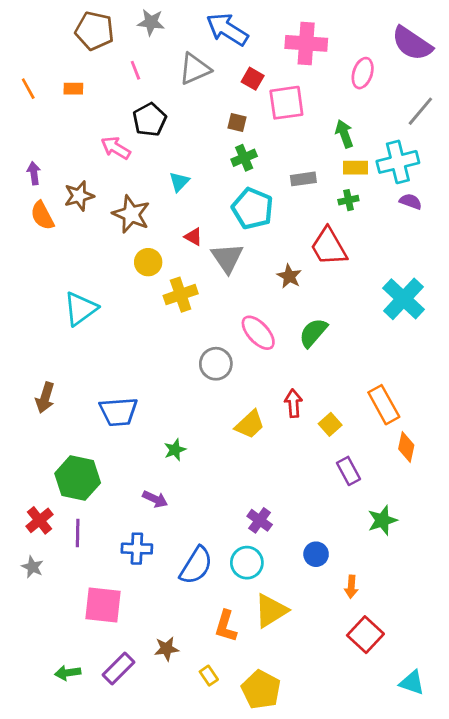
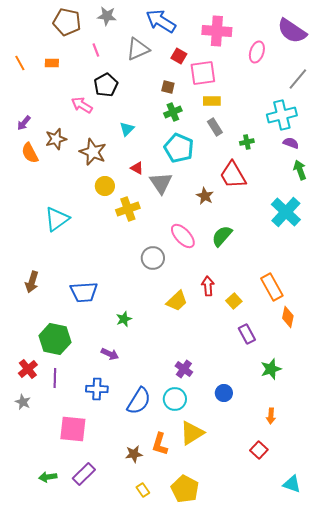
green arrow: (344, 134) -> (300, 170), moved
yellow rectangle: (356, 168) -> (212, 101), moved
purple arrow: (34, 173) -> (24, 123), turned -133
gray rectangle: (303, 179) -> (215, 127), turned 66
orange arrow: (351, 587) -> (271, 416), moved
red square: (365, 635) -> (259, 450), size x0.7
brown star: (166, 649) -> (134, 454), moved
yellow rectangle: (209, 676) -> (143, 490), moved

